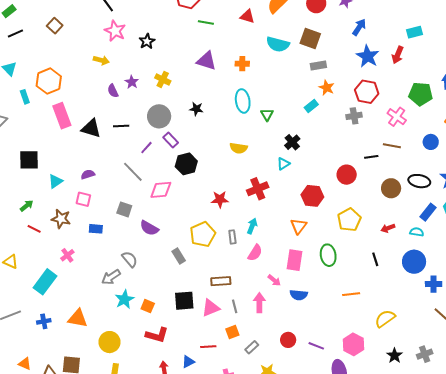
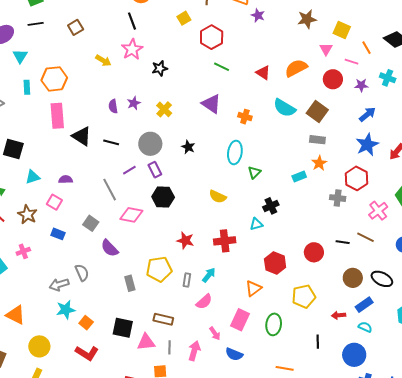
yellow arrow: (101, 60) -> (103, 61), moved
blue rectangle: (428, 212) -> (364, 305), moved

